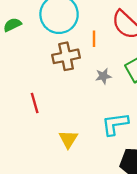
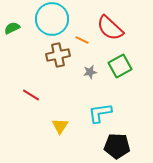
orange line: (94, 39) -> (82, 40), turned -64
red line: (35, 103) -> (31, 95), turned -42

